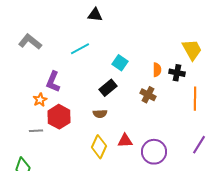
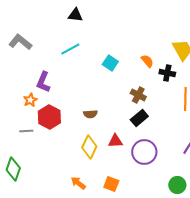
black triangle: (95, 15) -> (75, 15), moved
orange semicircle: (157, 70) -> (147, 61), moved, turned -40
black rectangle: (108, 88) -> (139, 118), moved

